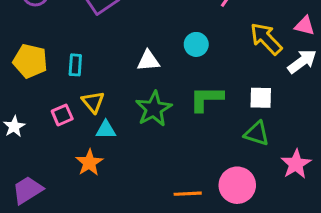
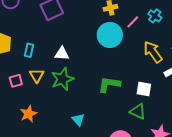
cyan circle: (196, 44) -> (110, 35), moved, size x1.6
white triangle: (148, 61) -> (62, 54), moved
green star: (154, 109) -> (62, 79), moved
cyan triangle: (106, 130) -> (78, 120), moved, turned 40

